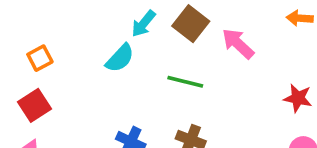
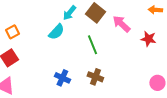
green line: (185, 82) -> (92, 45), turned 54
red star: (298, 98) -> (148, 39), moved

